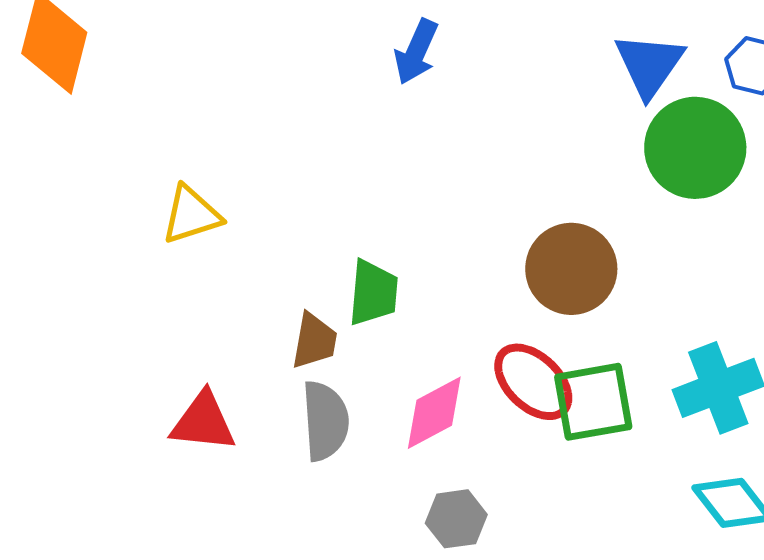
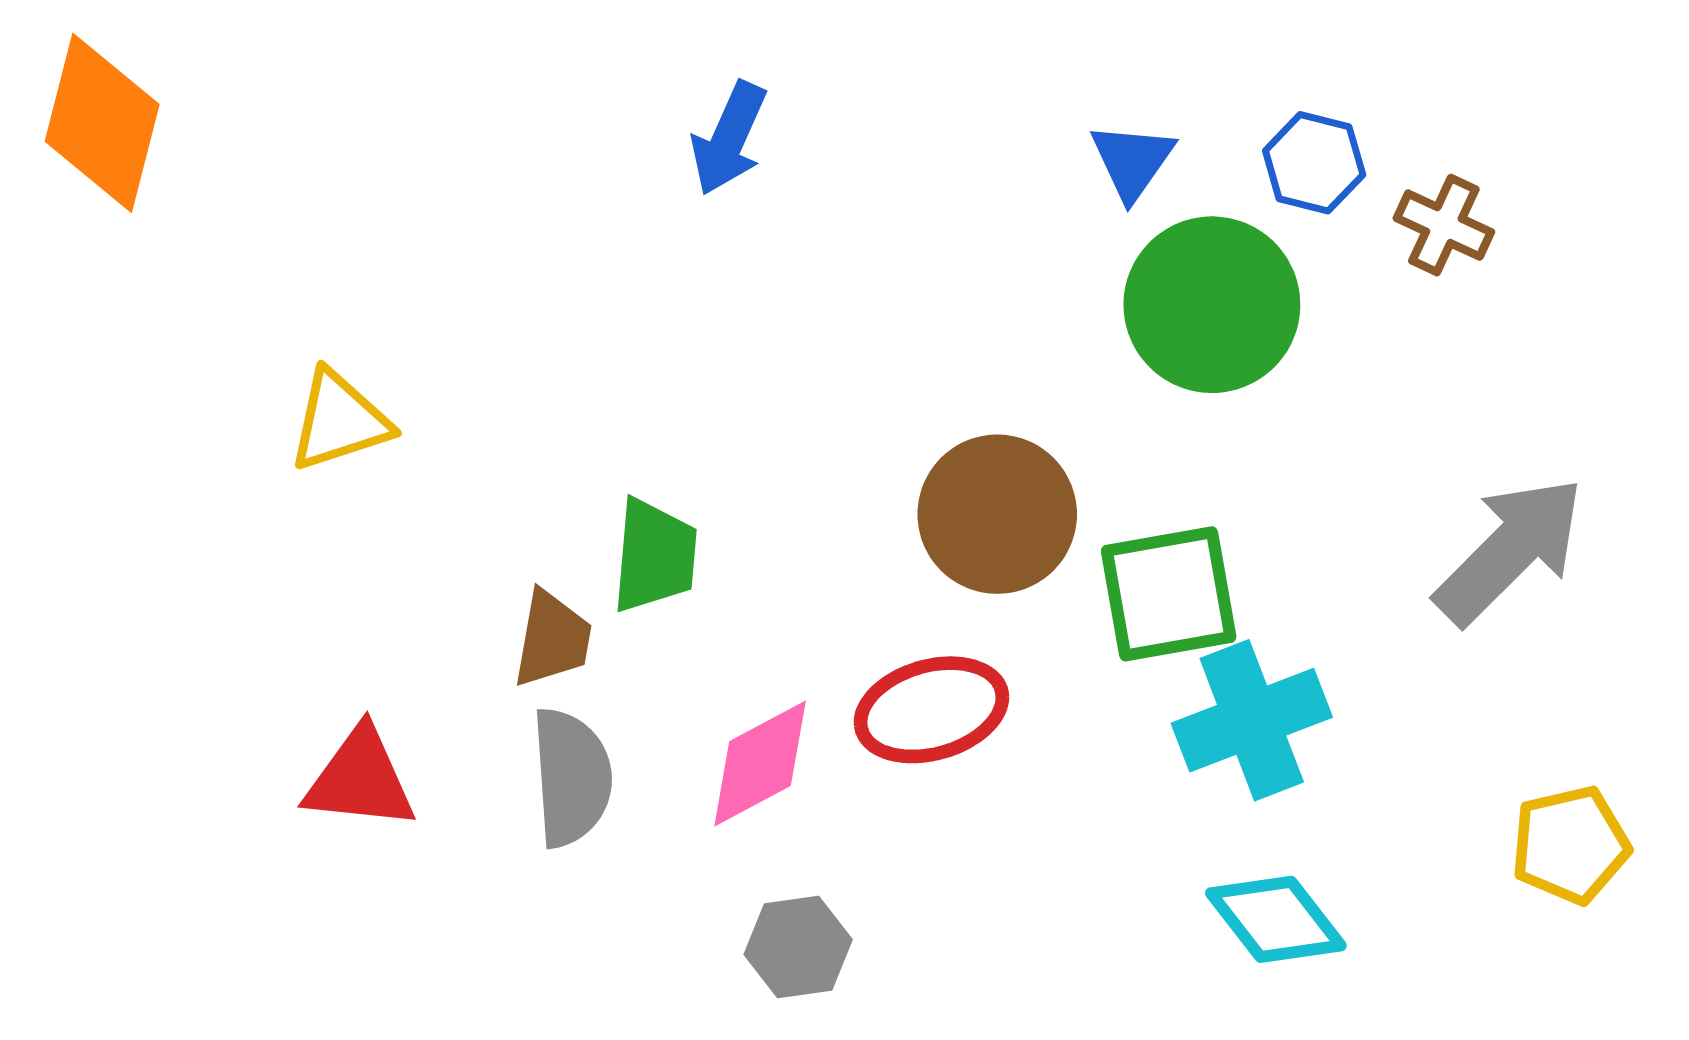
blue triangle: (649, 65) -> (1132, 161), size x0.7
red ellipse: (533, 382) -> (931, 710), turned -60
green square: (593, 402) -> (1169, 594), moved

